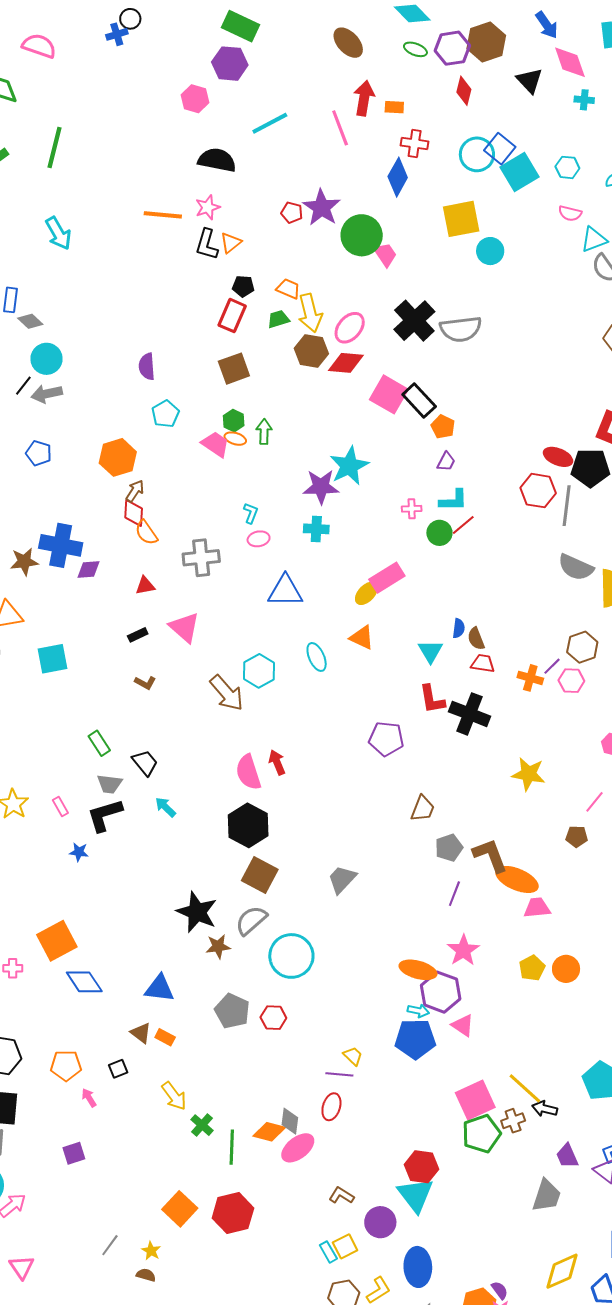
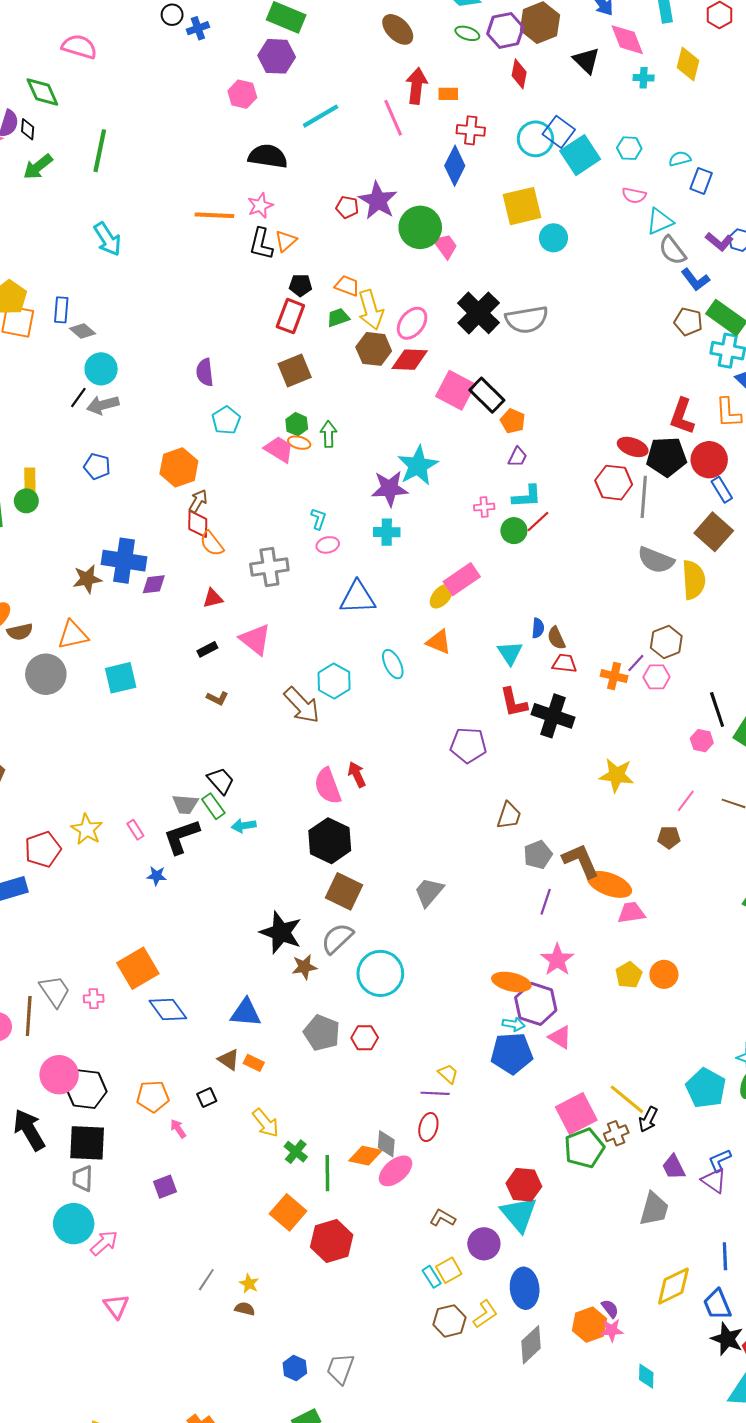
blue cross: (117, 34) -> (198, 28), moved
green rectangle: (99, 743) -> (213, 806), moved
cyan arrow: (165, 807) -> (244, 826), turned -50
black arrow: (545, 1109) -> (648, 1119), turned -75
orange square: (180, 1209) -> (288, 1212), moved

